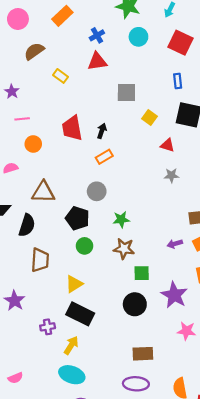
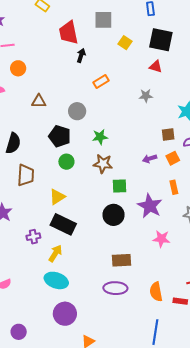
red trapezoid: (72, 128) -> (69, 33), moved
red triangle: (167, 145) -> (156, 66), moved
orange rectangle: (104, 157) -> (101, 81), moved
brown triangle: (43, 192) -> (39, 101), moved, size x0.7

